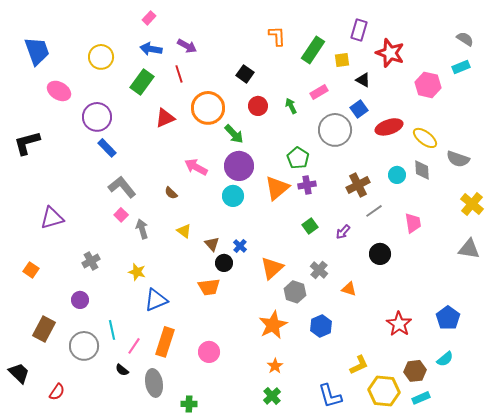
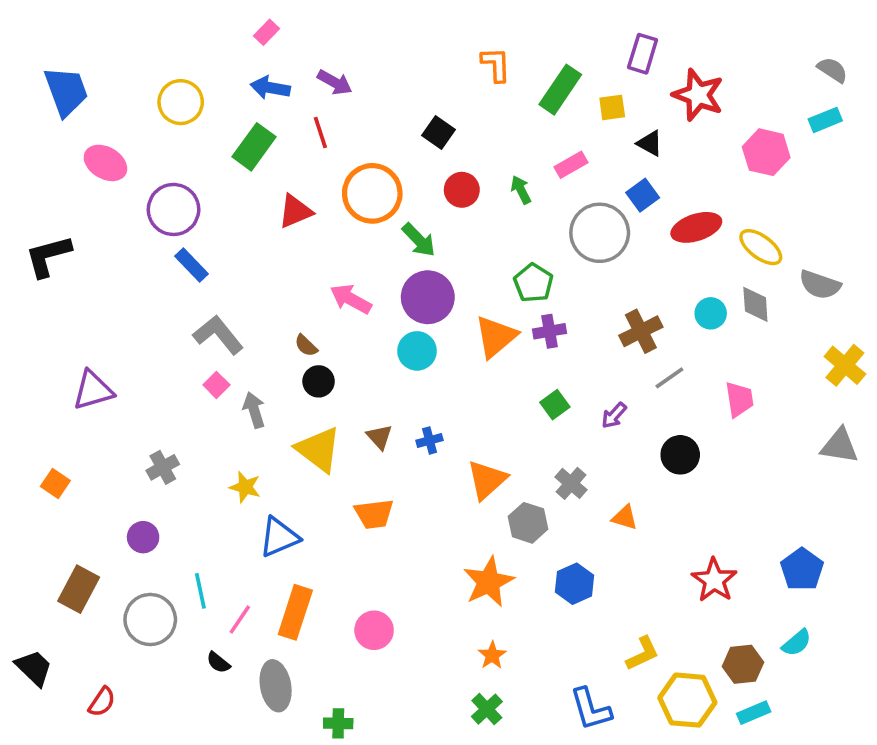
yellow triangle: (184, 231) -> (319, 449), moved, size x1.8
blue cross: (240, 246) -> (430, 440), turned 32
black circle: (224, 263) -> (319, 381), moved

